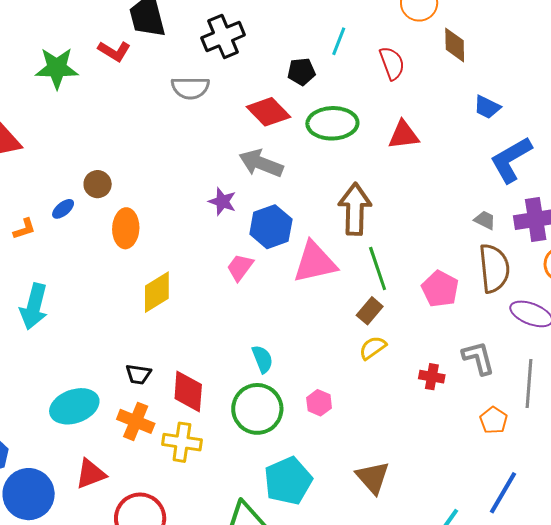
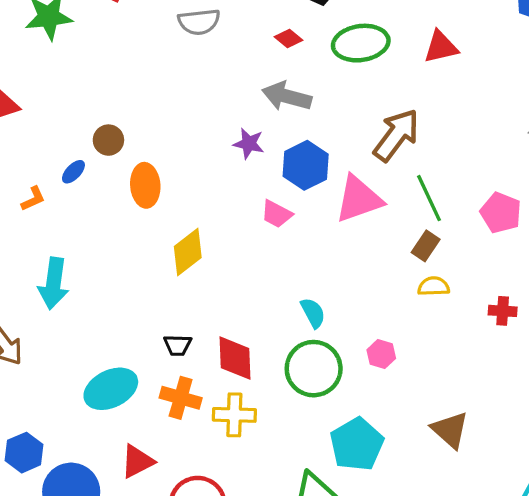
red diamond: (268, 112) -> (288, 38), size x0.6
brown arrow: (355, 209) -> (396, 135), turned 42
pink trapezoid: (240, 267) -> (277, 214), turned -92
yellow semicircle: (373, 348) -> (434, 286), turned 40

